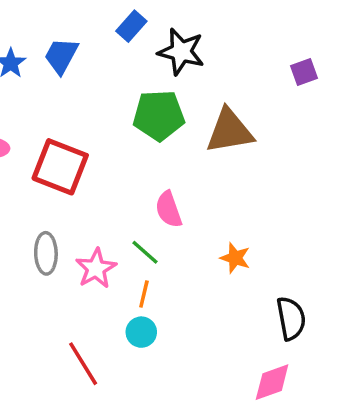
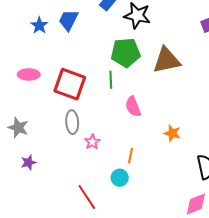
green line: (145, 252) -> (111, 80), moved, turned 48
gray ellipse: (46, 253) -> (72, 122), moved
pink star: (96, 268) -> (92, 142), size x0.7
orange line: (144, 294) -> (130, 156), moved

